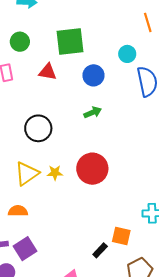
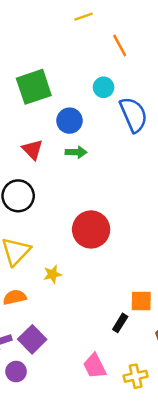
red triangle: (48, 72) -> (32, 150), moved, turned 48
green arrow: (93, 112) -> (76, 152), moved, turned 36
yellow star: (55, 173) -> (52, 274), moved

